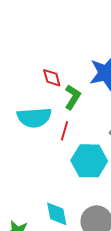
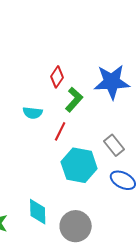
red diamond: (52, 78) -> (57, 77), turned 40
cyan semicircle: (34, 117) -> (33, 113), size x0.6

